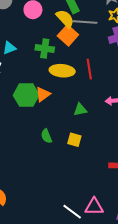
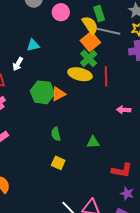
green cross: (45, 48) -> (89, 58), moved, turned 30
green triangle: (80, 110) -> (93, 142), moved
yellow square: (74, 140) -> (58, 163), moved

